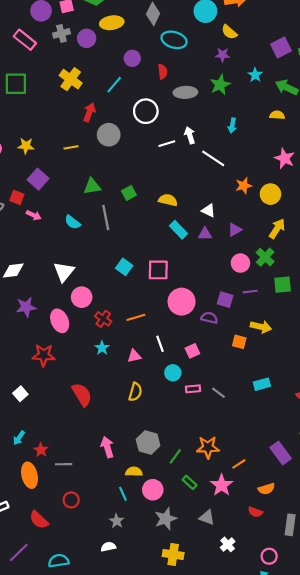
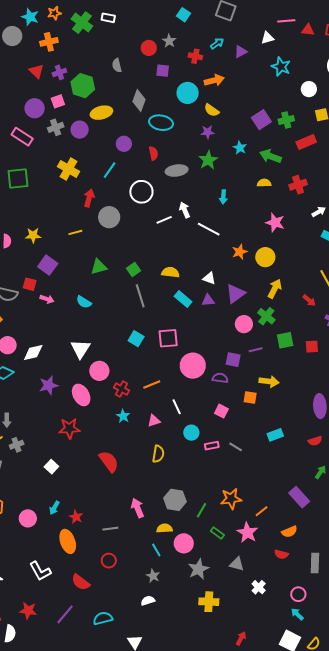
gray line: (106, 218) -> (140, 296), moved
purple triangle: (235, 230) -> (235, 294), size x1.5
pink square: (192, 351) -> (221, 411), moved, turned -32
gray line: (64, 464) -> (110, 529), moved

